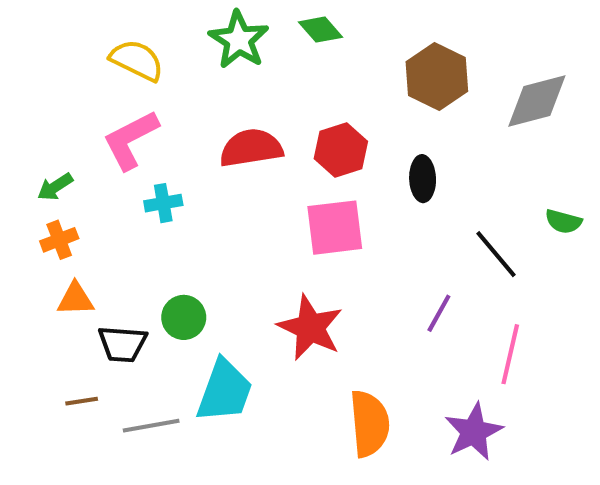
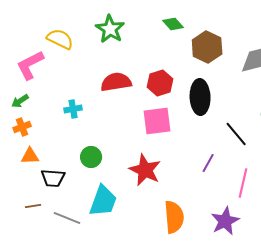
green diamond: (320, 30) -> (173, 24), moved
pink L-shape: (131, 140) -> (30, 65), moved
black ellipse: (423, 179) -> (200, 97), size x1.6
green circle: (184, 317) -> (91, 157), moved
gray line: (151, 426) -> (67, 218), turned 32

